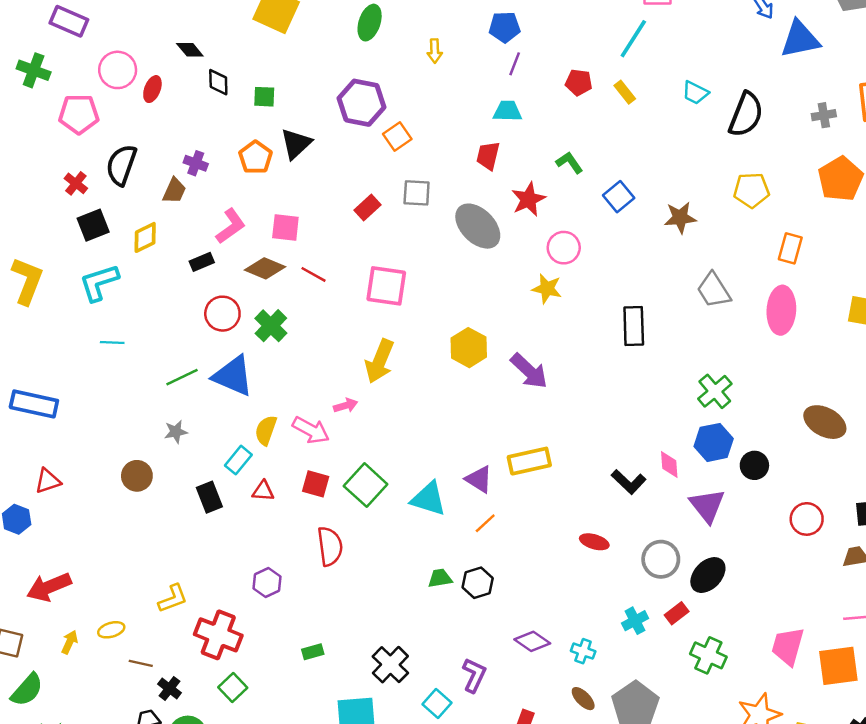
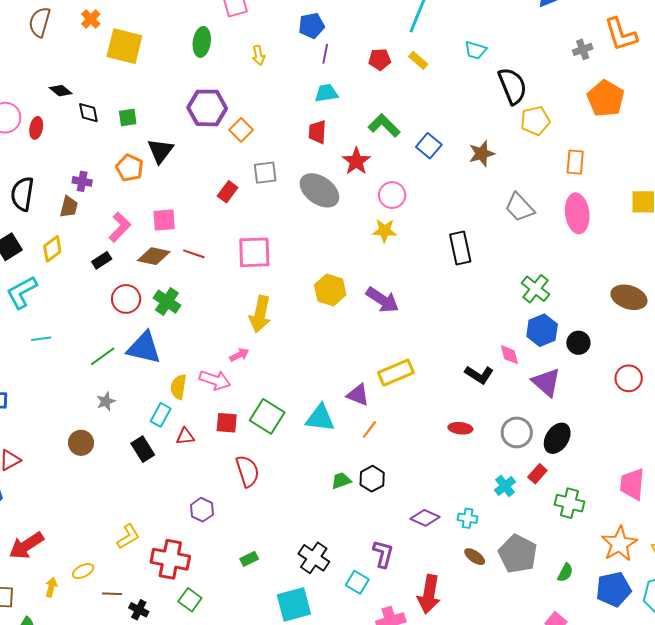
black semicircle: (746, 115) -> (512, 86), moved, turned -33
green L-shape: (569, 163) -> (384, 125), size x1.4

